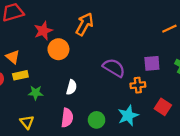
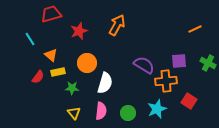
orange circle: (58, 49) -> (87, 63), moved
orange cross: (138, 85) -> (166, 81), size x1.5
white semicircle: (72, 87) -> (105, 83), size x1.5
yellow triangle: (27, 122) -> (74, 113), moved

